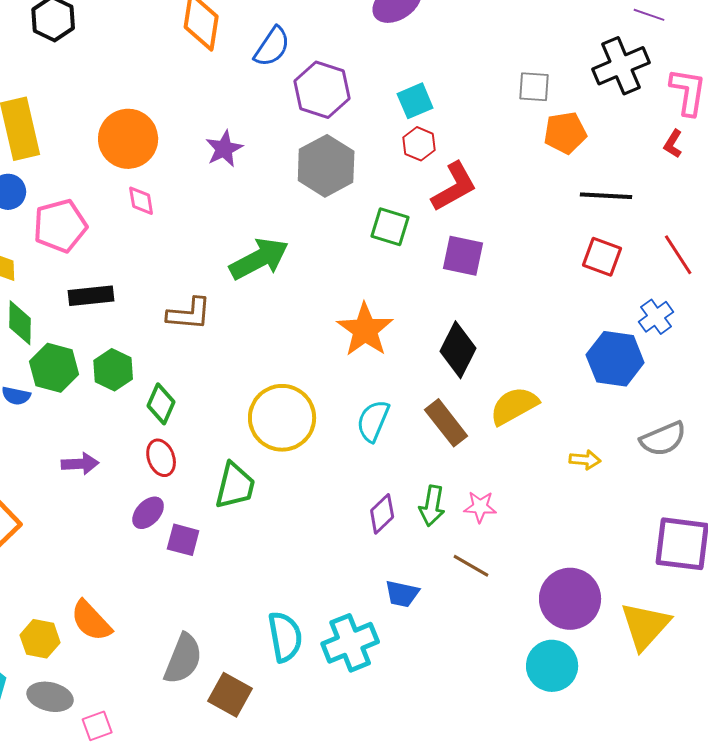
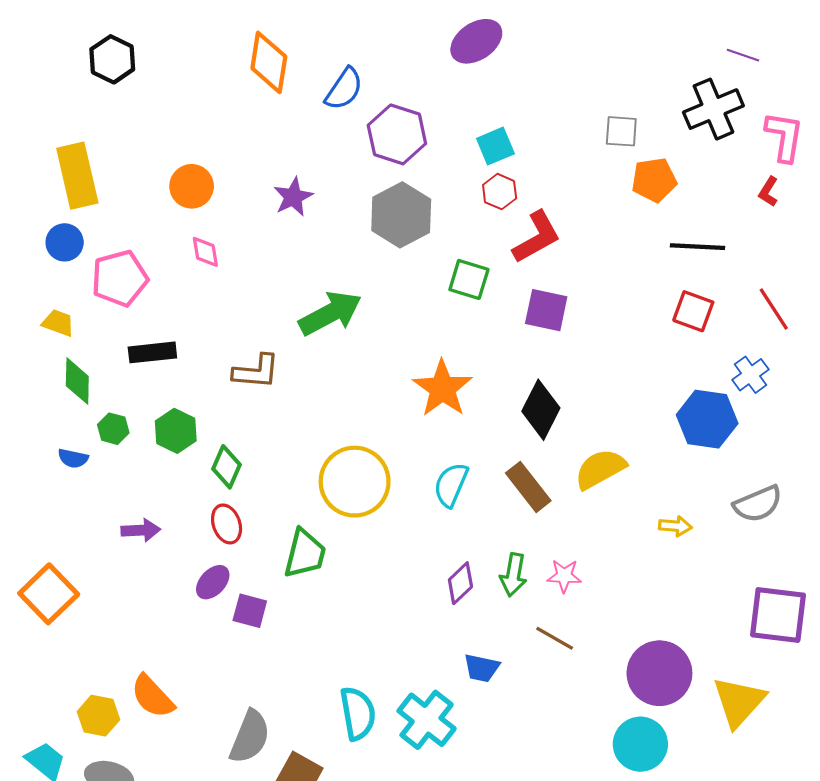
orange circle: (128, 139) -> (192, 186), size x0.7
green hexagon: (54, 368) -> (113, 429), size x0.6
cyan cross: (350, 643) -> (427, 720), turned -30

